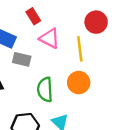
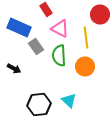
gray rectangle: (22, 59) -> (36, 46), turned 42
green semicircle: (45, 90) -> (59, 56), moved

